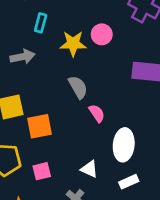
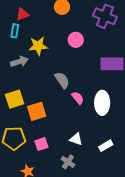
cyan rectangle: (41, 23) -> (15, 31), moved
yellow star: (73, 44) -> (38, 46), moved
white ellipse: (124, 145) -> (102, 103), moved

